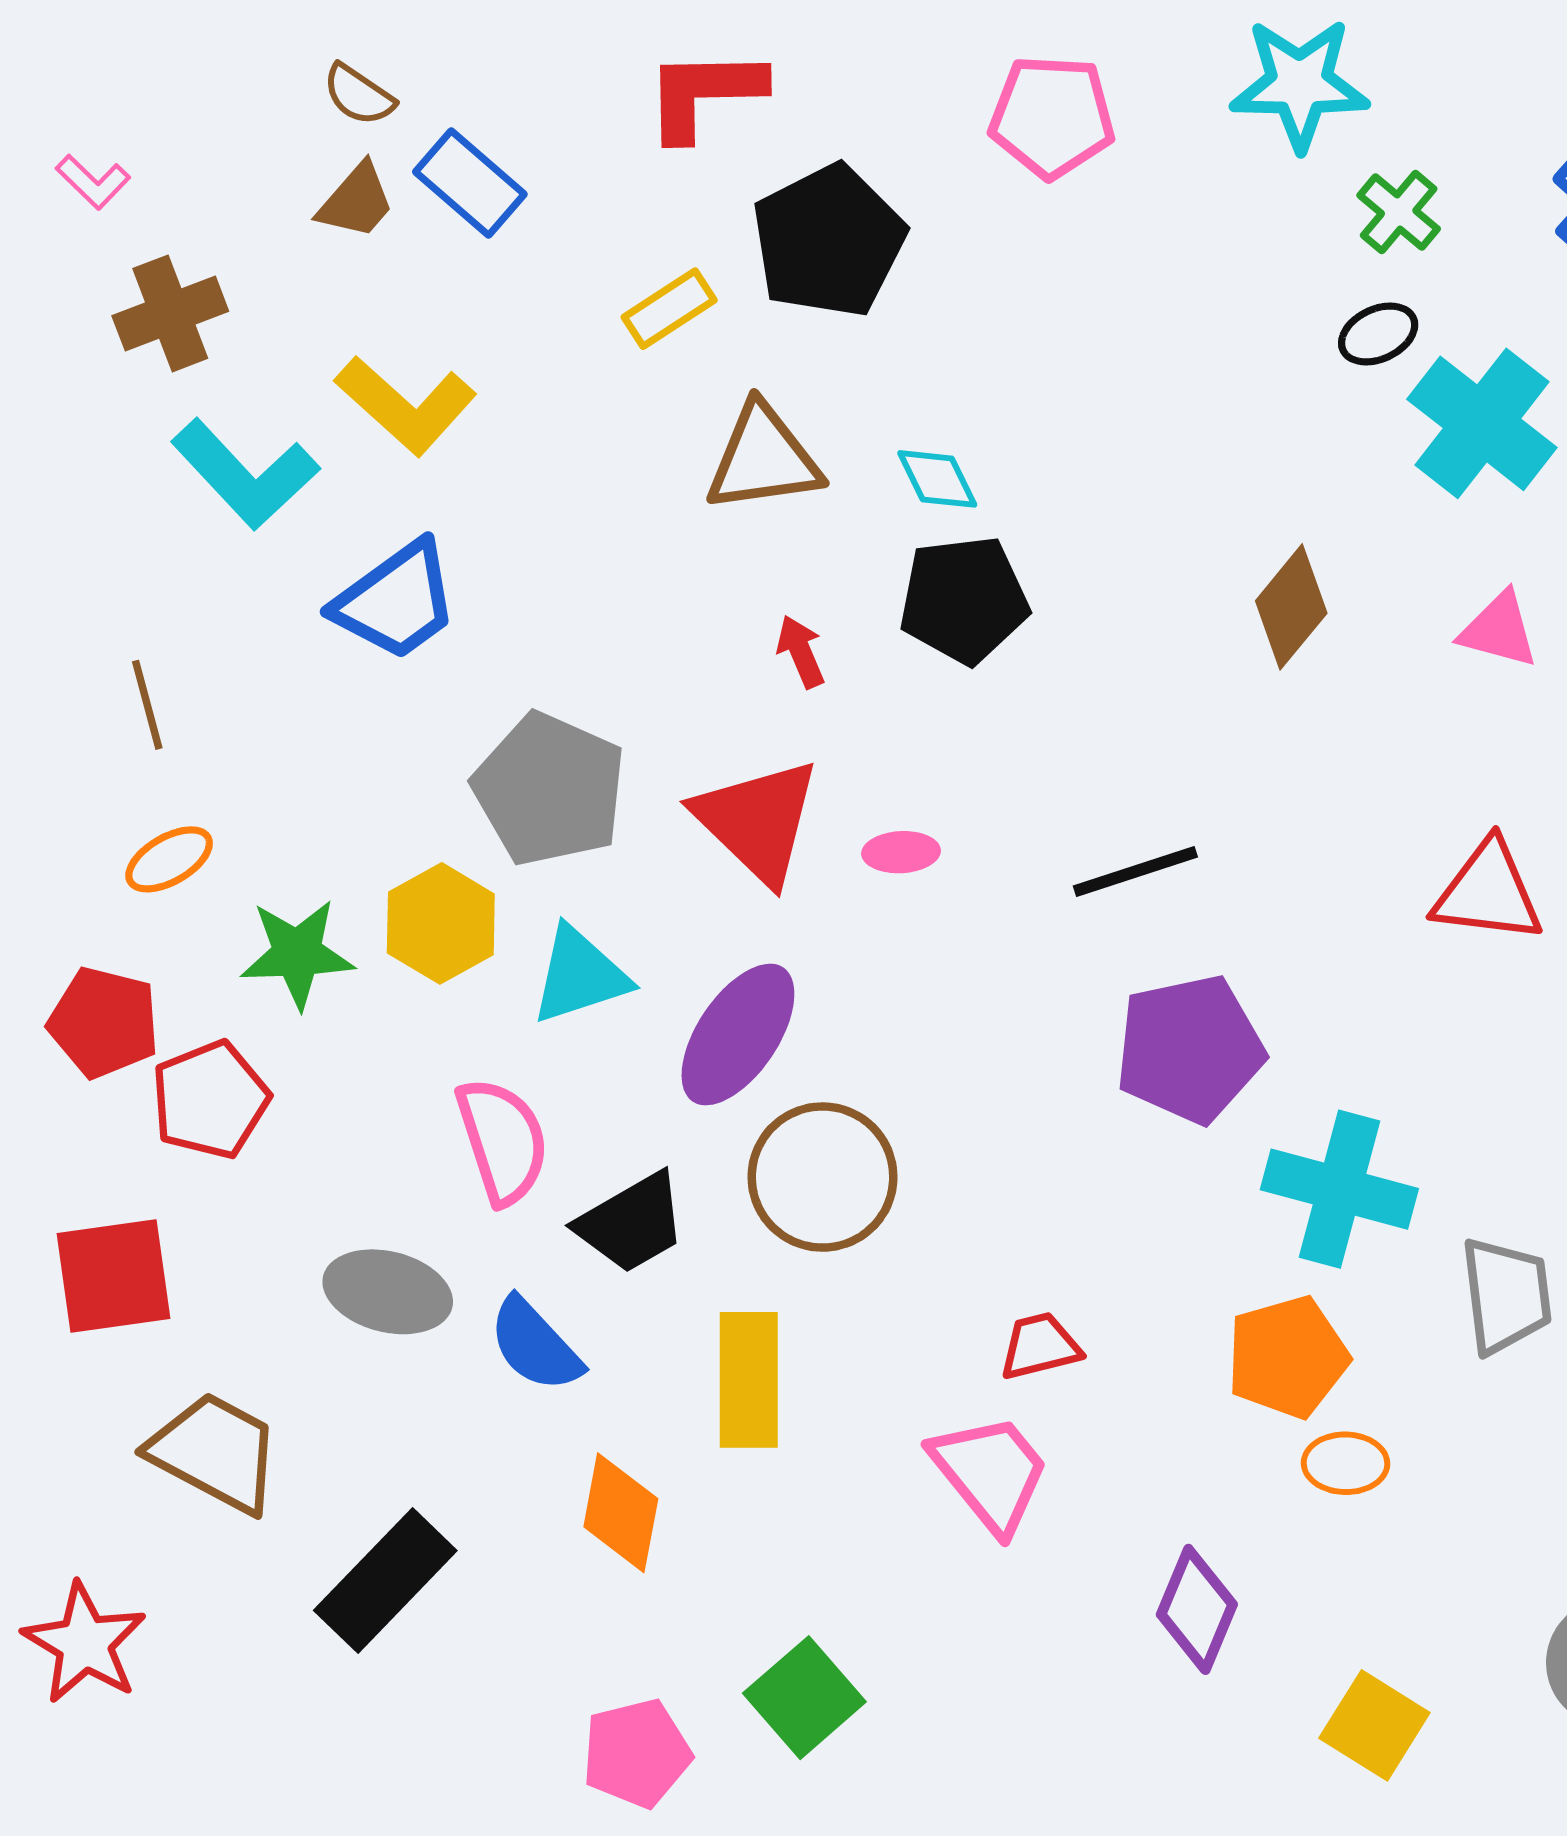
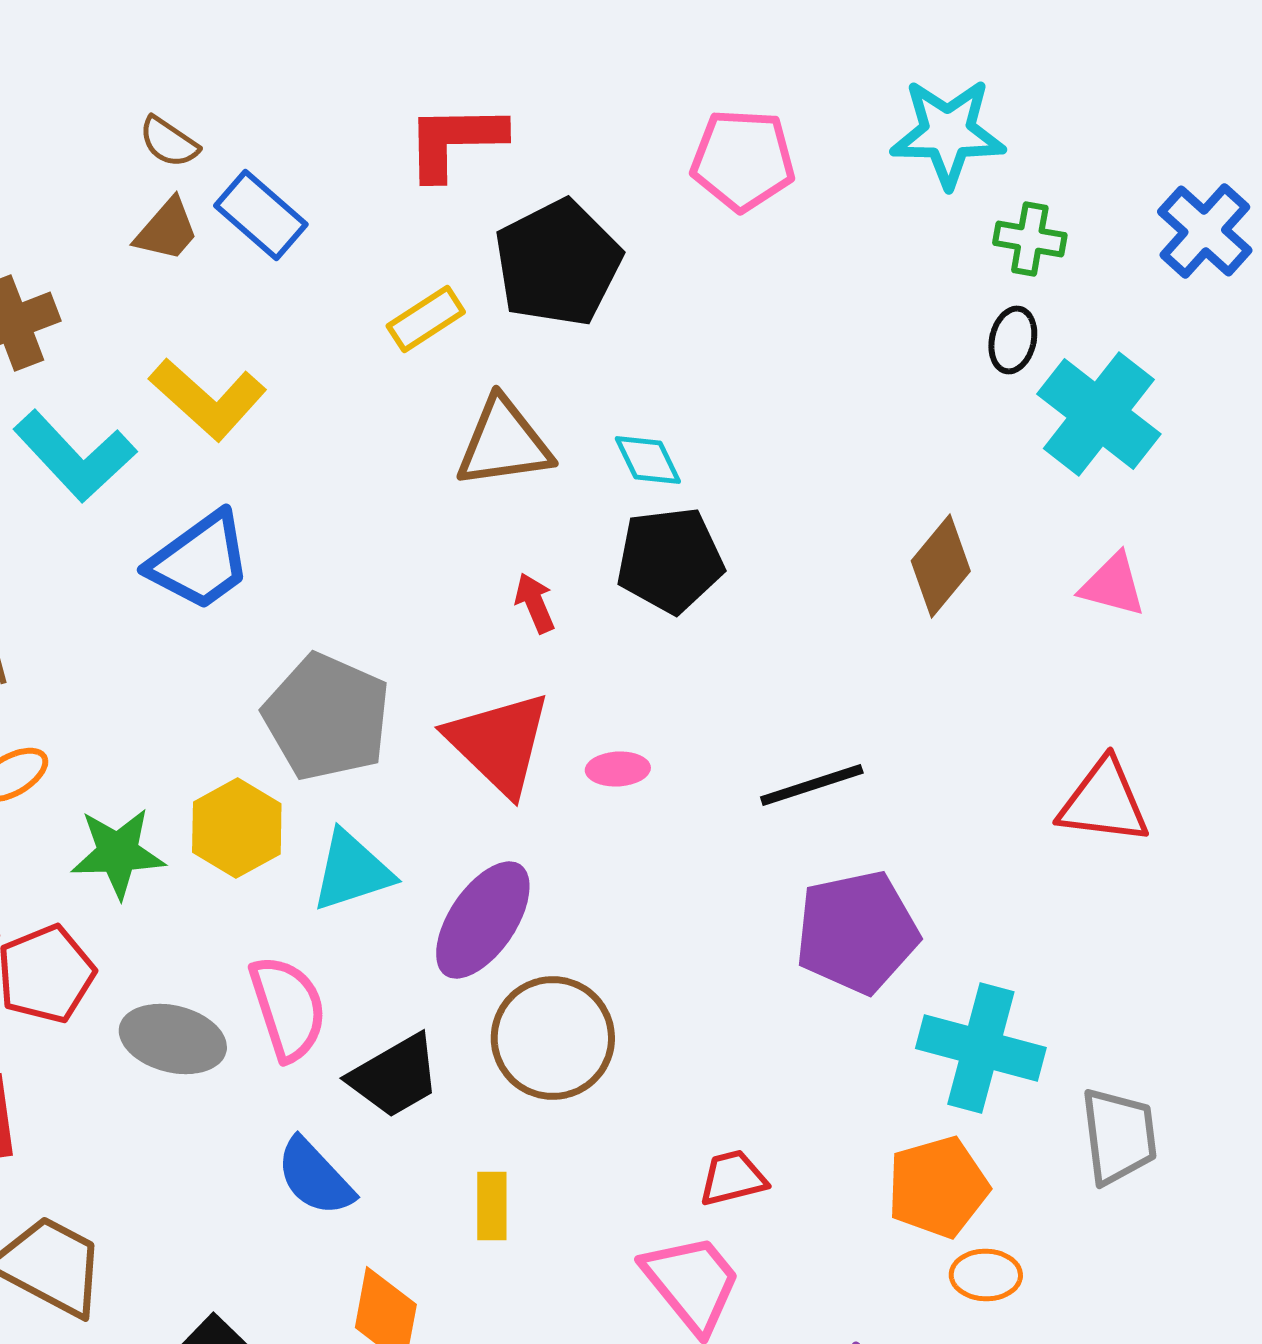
green cross: (1399, 212) -> (1030, 239), turned -30
black ellipse: (1378, 334) -> (1013, 340), turned -52
gray ellipse: (388, 1292) -> (173, 1039), moved
yellow rectangle: (749, 1380) -> (492, 1206), size x0.6

